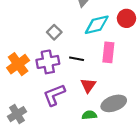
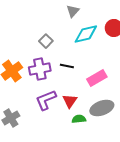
pink rectangle: (108, 52) -> (97, 78), moved, turned 54
red triangle: (88, 85) -> (70, 101), moved

